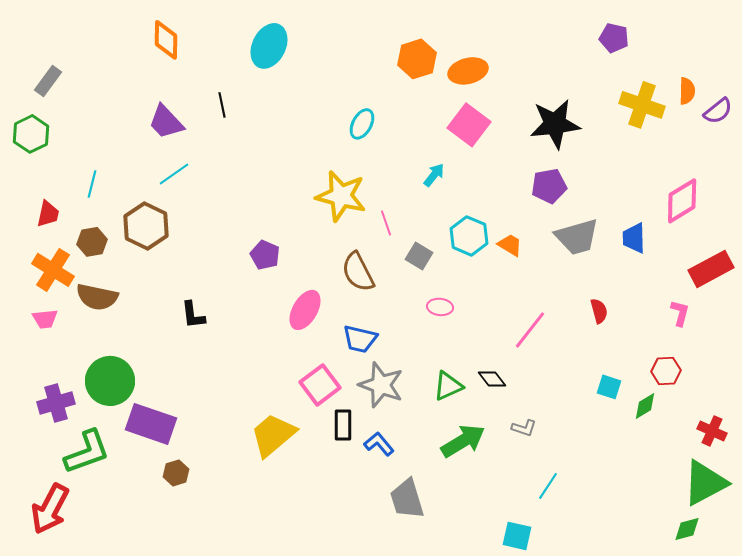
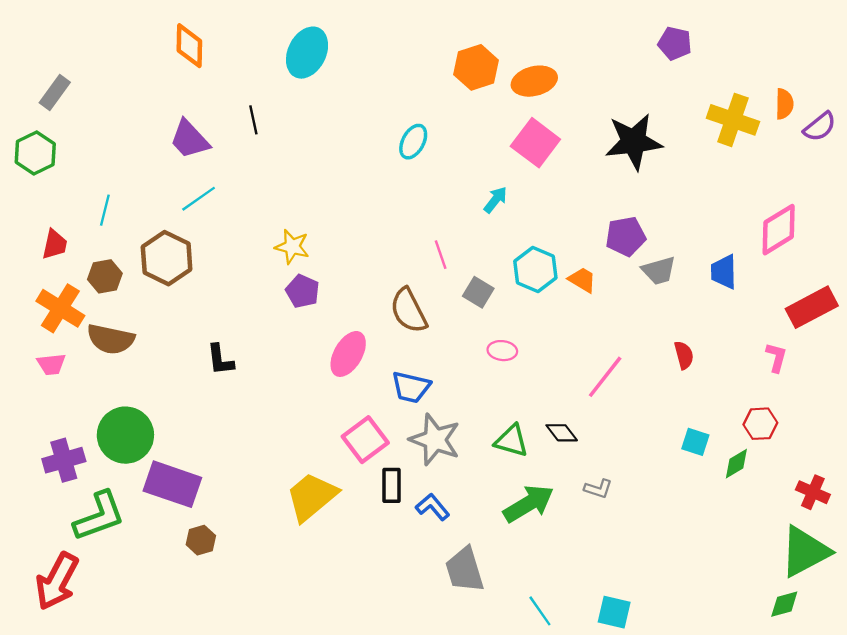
purple pentagon: (614, 38) -> (675, 43), moved
purple pentagon: (549, 186) -> (626, 236), moved
yellow star: (341, 196) -> (292, 247), moved, size x0.6
gray trapezoid: (577, 237) -> (659, 271), size x0.7
green triangle: (448, 386) -> (511, 441), turned 40
cyan line: (548, 486) -> (540, 611), moved, turned -68
cyan square: (517, 536) -> (614, 612), moved

